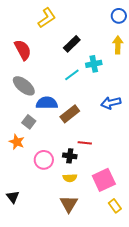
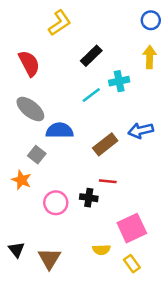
brown rectangle: (70, 114) -> (105, 144), moved
yellow semicircle: (70, 178) -> (101, 250), moved
brown triangle: (69, 204) -> (49, 259), moved
yellow rectangle: (115, 206) -> (132, 264), moved

